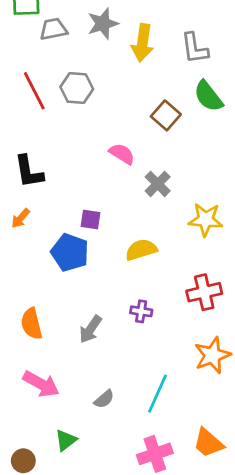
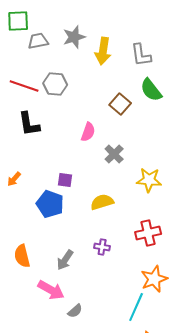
red line: (34, 91) -> (24, 86), turned -44
pink semicircle: (122, 154) -> (88, 132), turned 78
black L-shape: (29, 172) -> (29, 124), moved
pink arrow: (41, 384) -> (51, 290), moved
cyan line: (158, 394) -> (136, 307), moved

